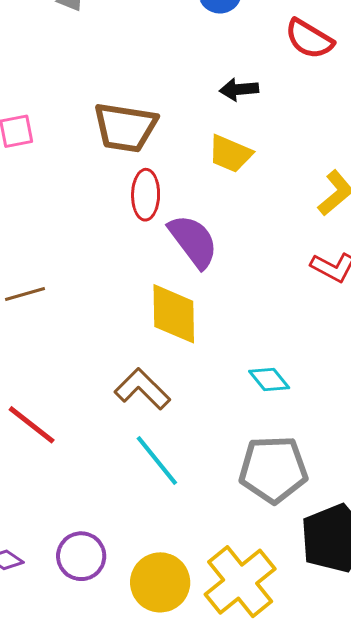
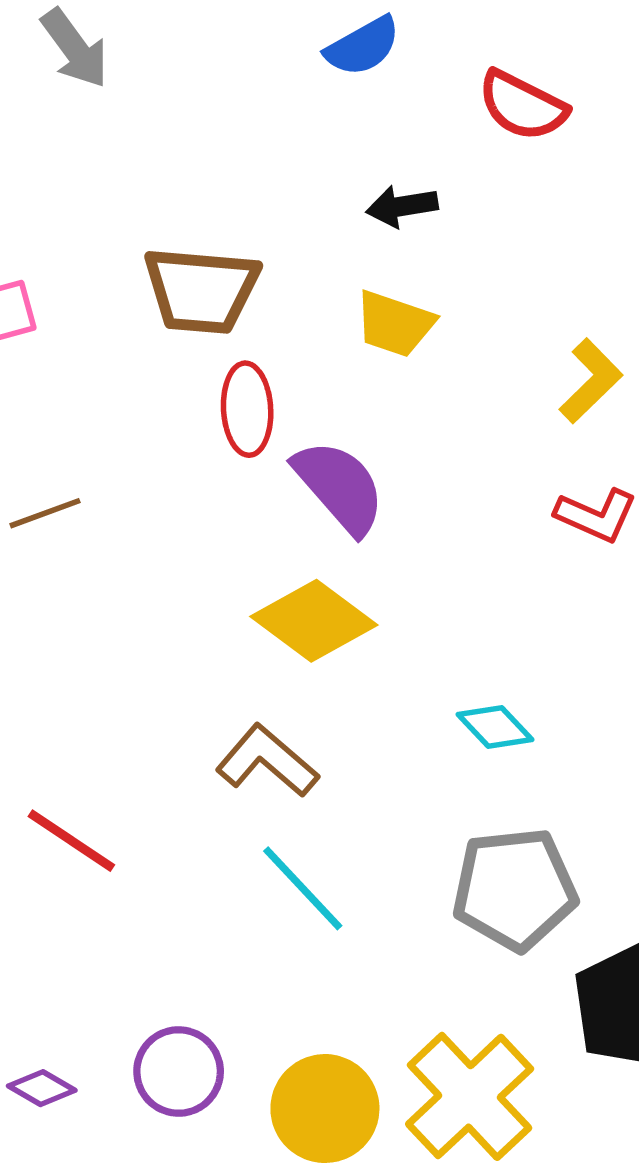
brown line: (25, 294) -> (45, 513), moved
yellow diamond: (174, 314) -> (314, 621), turned -48

